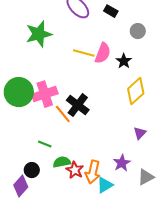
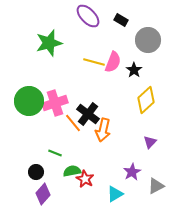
gray circle: (138, 31) -> (148, 40), size x1.6
black circle: (32, 170) -> (36, 172), moved
orange arrow: (93, 172) -> (103, 130), moved
purple diamond: (21, 186) -> (43, 194), moved

